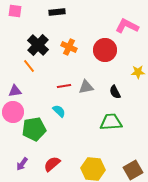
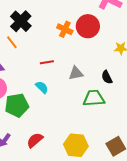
orange cross: (69, 47) -> (65, 29), moved
gray triangle: (86, 87) -> (76, 73), moved
black semicircle: (115, 92) -> (107, 77), moved

